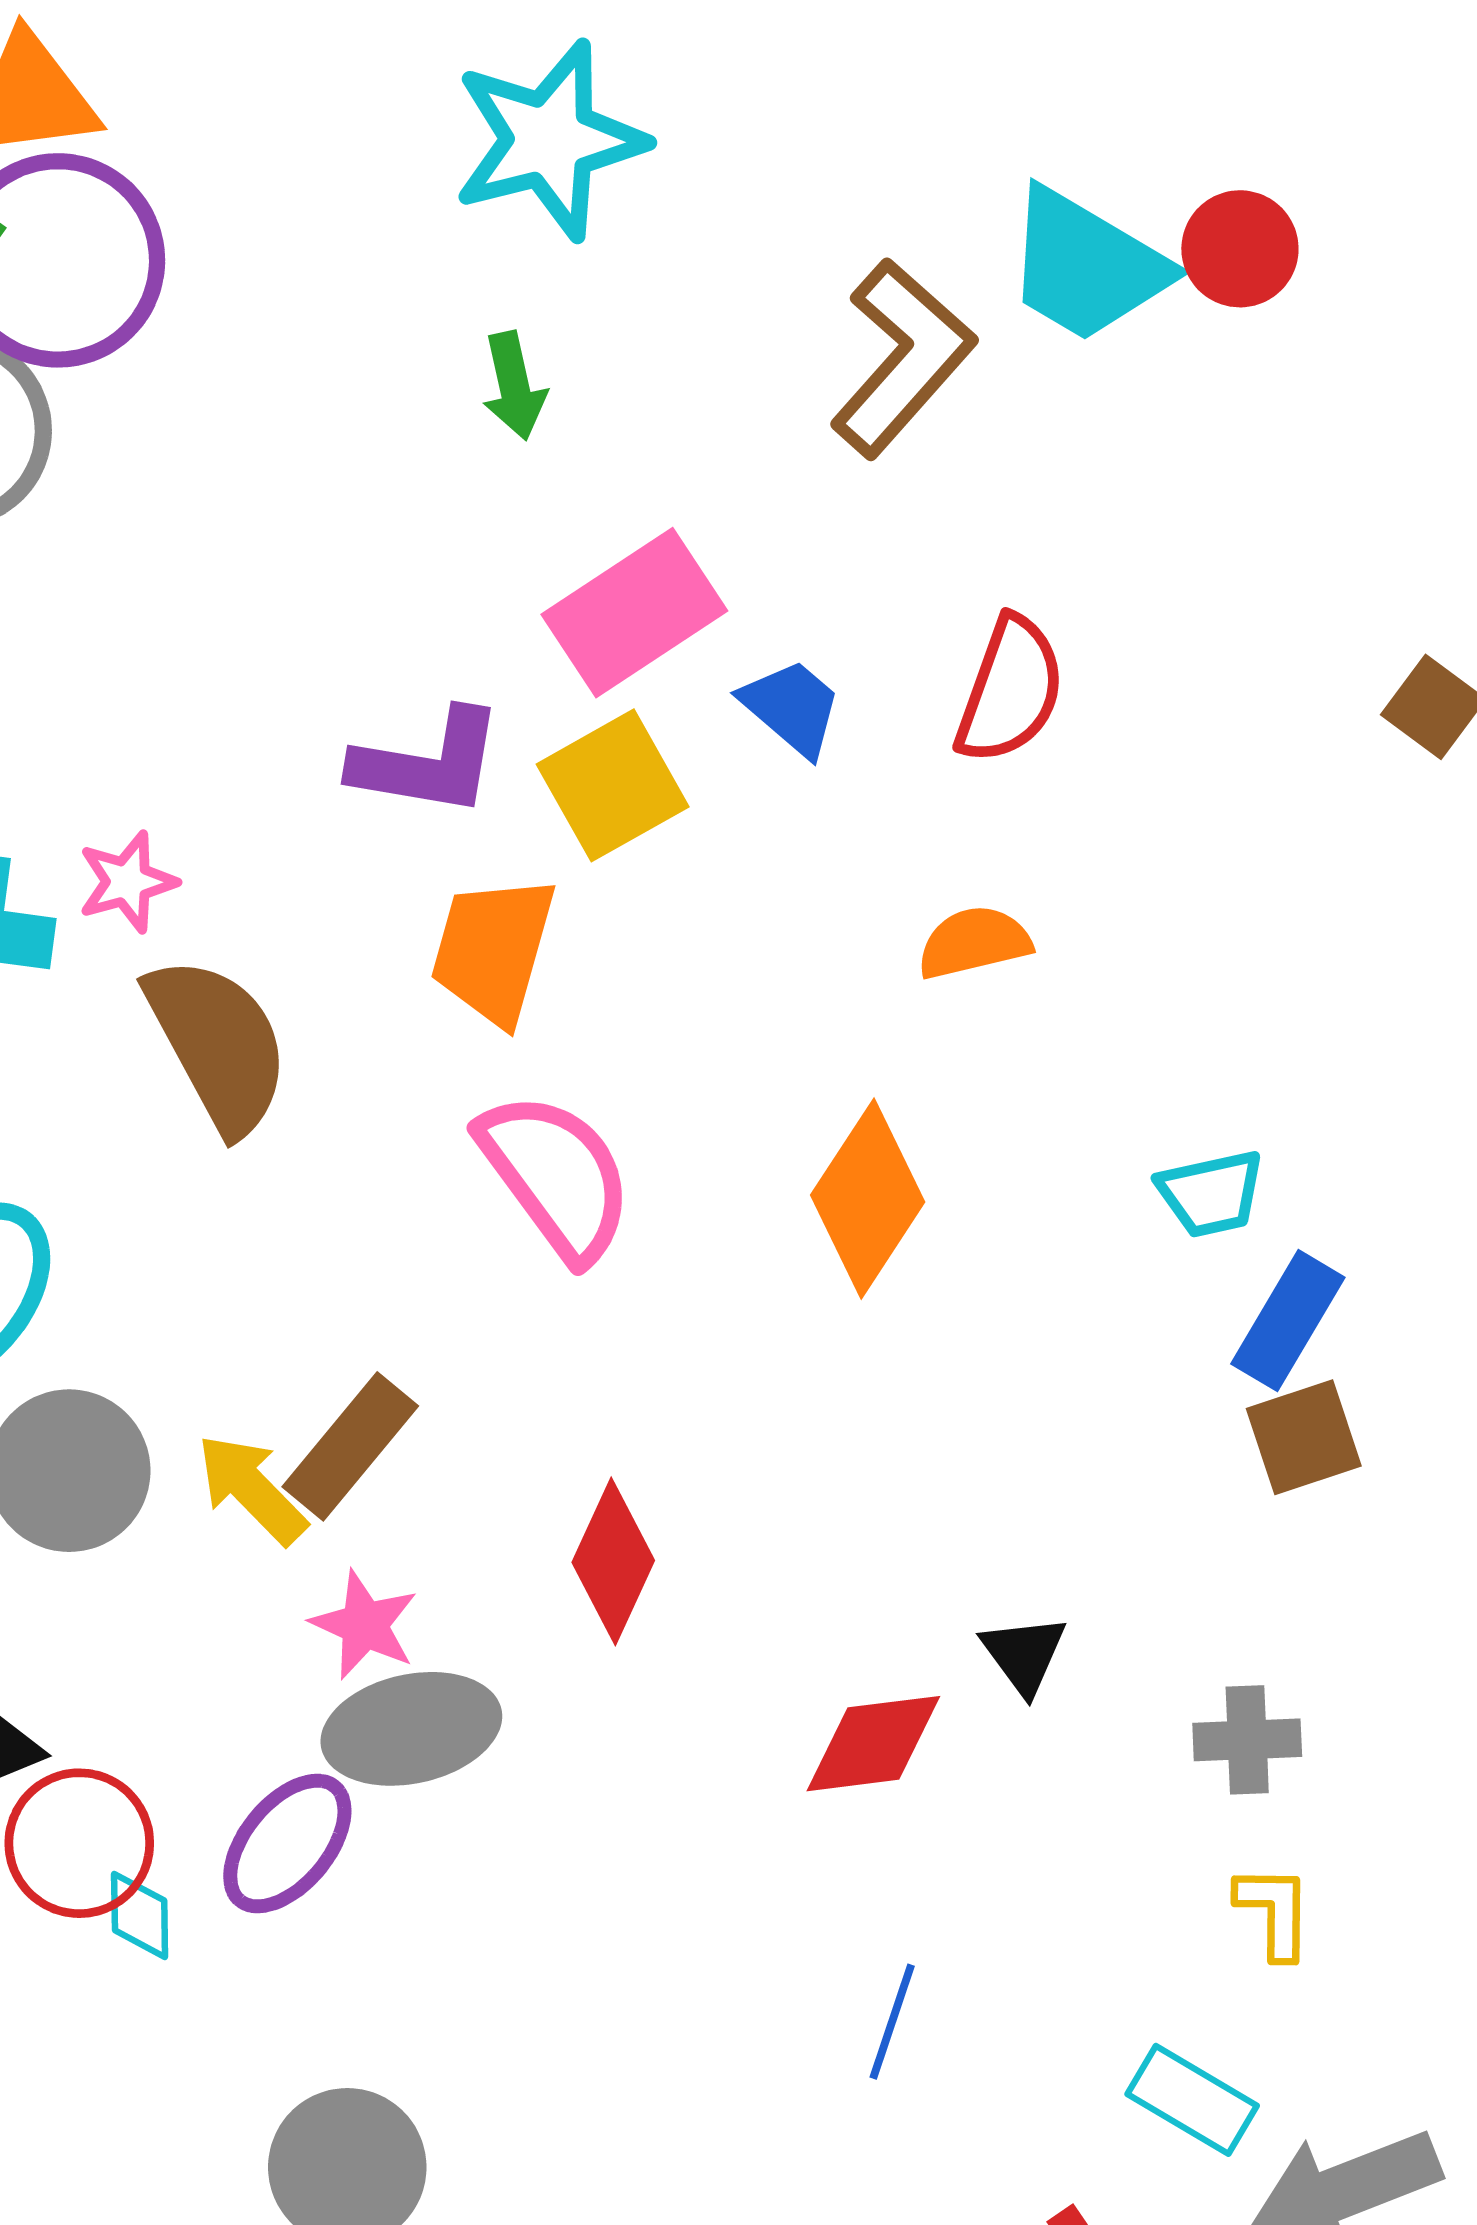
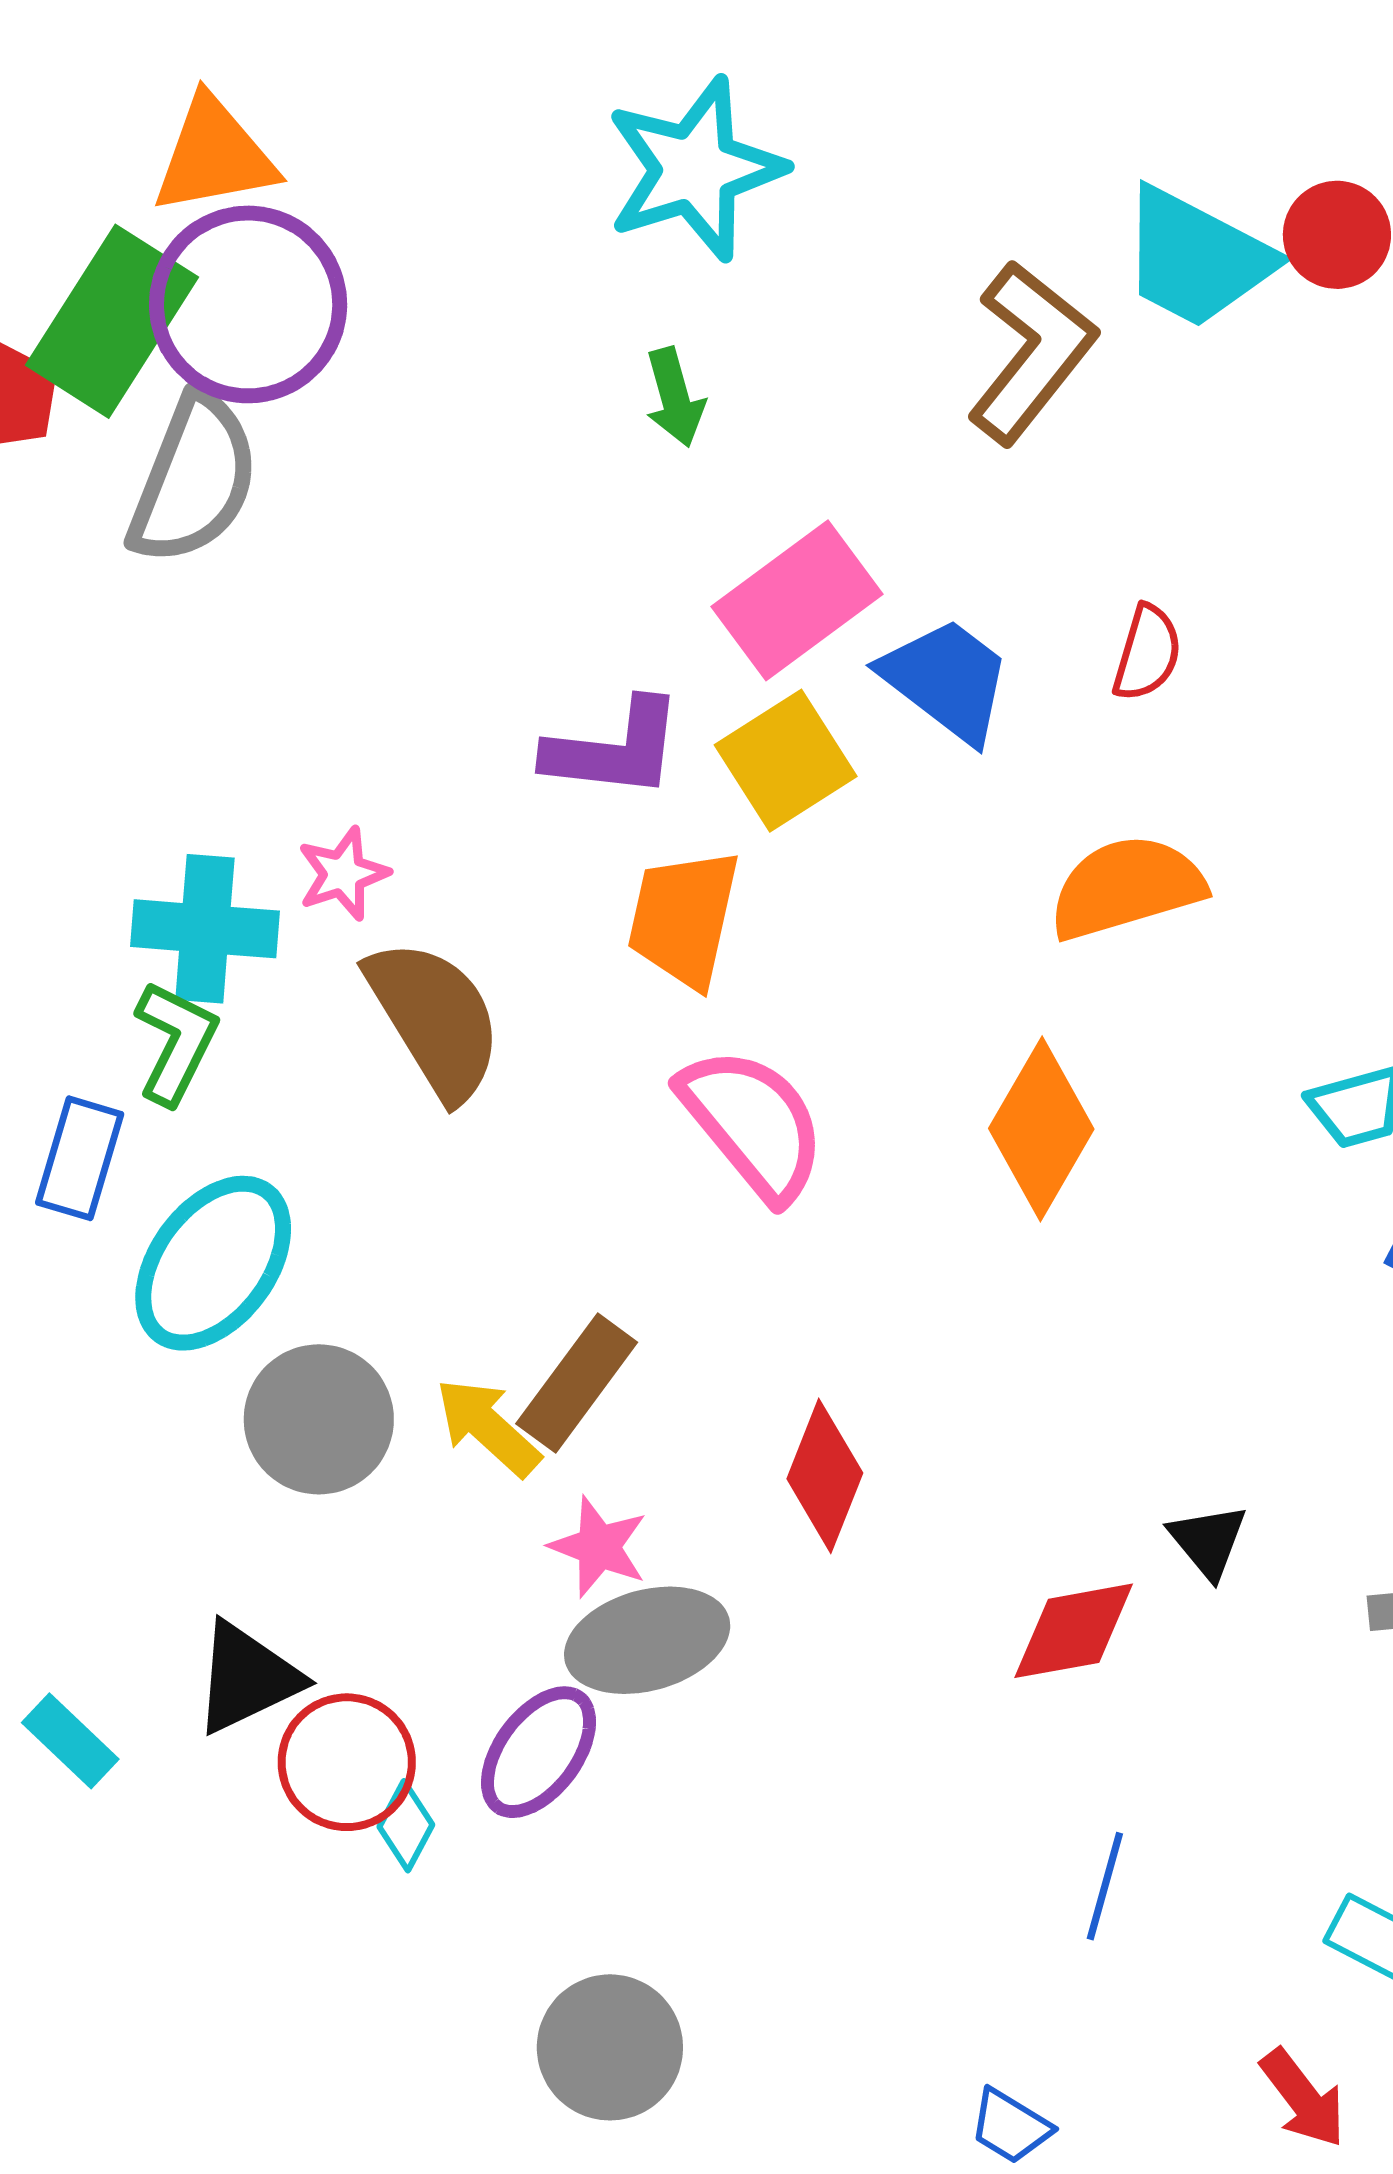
red semicircle: (1010, 690) -> (1147, 653), size x0.7
blue trapezoid: (792, 707) -> (947, 680), size x1.4
orange semicircle: (974, 942) -> (1127, 887), size x1.5
cyan diamond: (140, 1915) -> (406, 1826), turned 32

